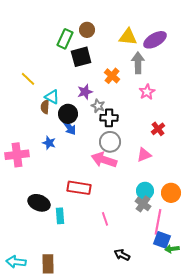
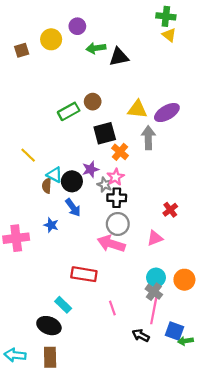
green rectangle: (65, 39) -> (69, 111), turned 36
black square: (81, 57) -> (105, 133), moved
pink star: (147, 92) -> (116, 177), moved
black circle: (68, 114) -> (72, 181), moved
black ellipse: (39, 203) -> (49, 326), moved
cyan rectangle: (60, 216) -> (63, 305), turned -42
pink line: (158, 222) -> (154, 310), moved
black arrow: (122, 255) -> (141, 335), moved

